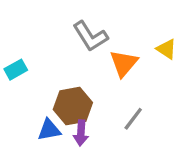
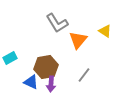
cyan rectangle: (16, 70) -> (10, 58), moved
blue triangle: (49, 130) -> (31, 82), turned 35

